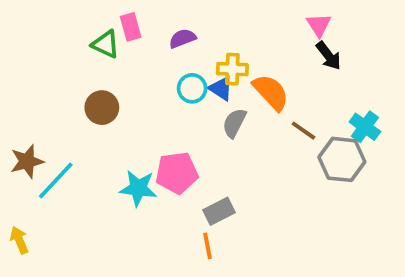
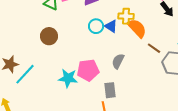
yellow cross: (232, 69) -> (126, 16), moved
gray semicircle: (234, 123) -> (118, 61), moved
gray rectangle: (219, 211) -> (110, 90), turned -70

